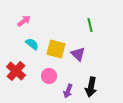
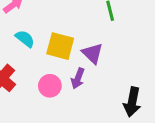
black arrow: (91, 87) -> (132, 102), moved
purple arrow: (68, 91) -> (78, 78), moved

